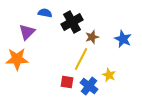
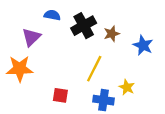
brown star: (92, 37) -> (112, 34), moved
red square: (67, 82) -> (60, 95), moved
blue cross: (89, 86) -> (103, 100), turned -30

